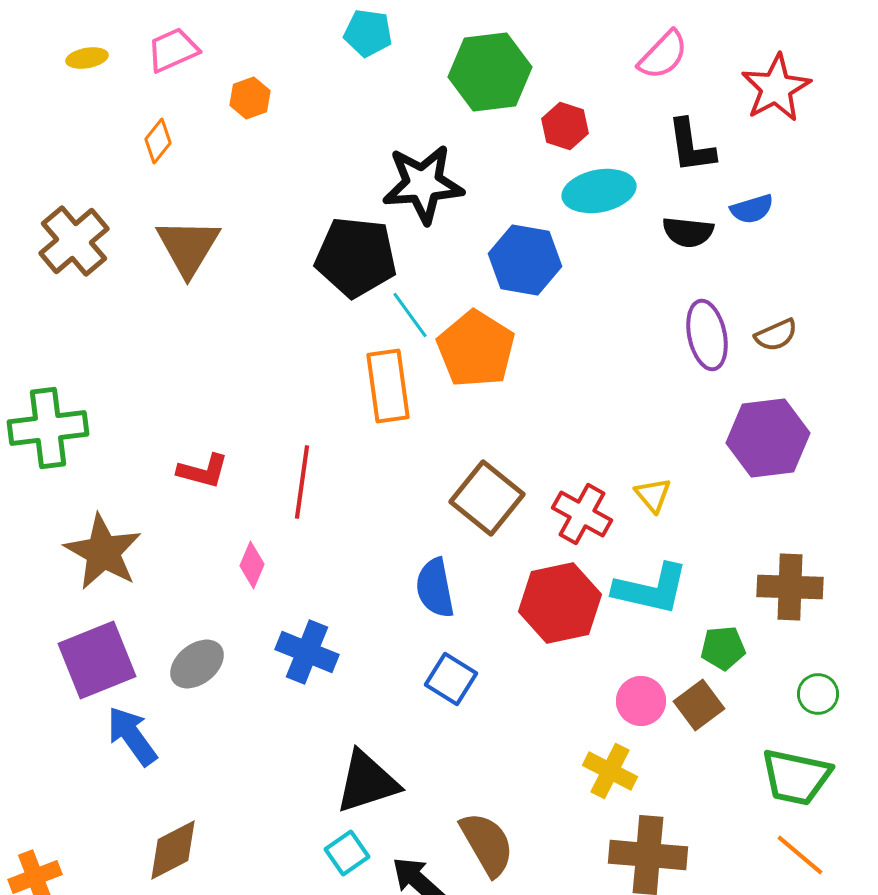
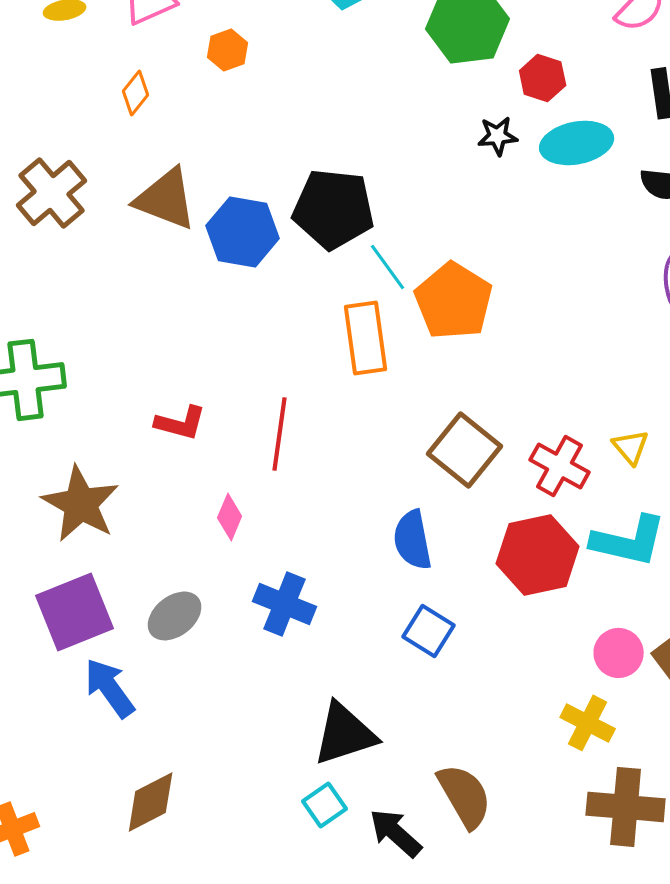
black star: (423, 184) -> (498, 136), moved, size x0.5
brown triangle: (188, 247) -> (166, 199), turned -40
blue hexagon: (525, 260) -> (243, 232), moved

